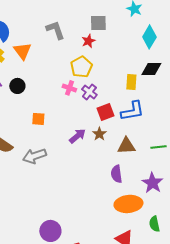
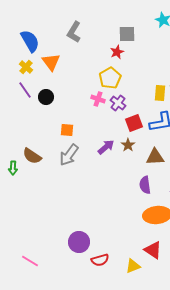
gray L-shape: (55, 30) -> (74, 32), moved, turned -130
gray arrow: (34, 156) -> (69, 155), moved, turned -35

